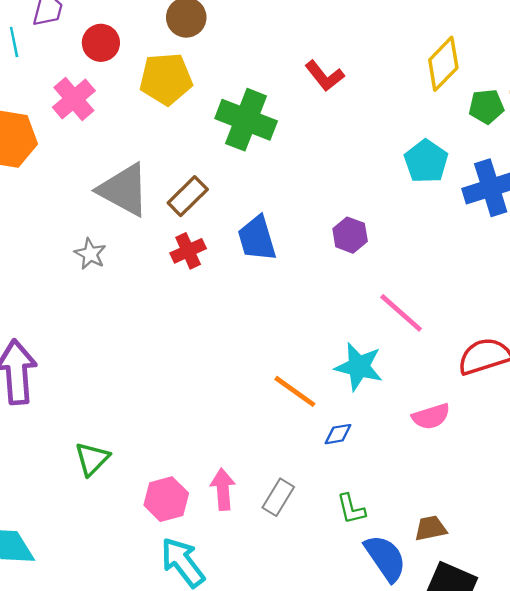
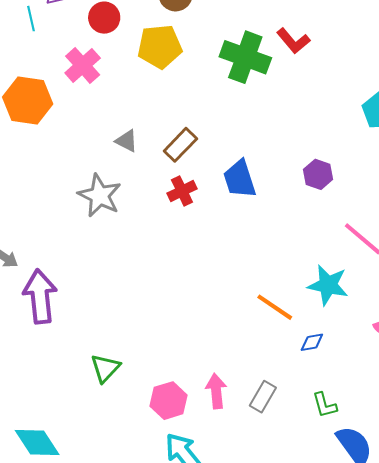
green cross: (246, 120) -> (245, 57), moved
gray triangle: (124, 190) -> (127, 141), size x0.5
gray star: (90, 254) -> (100, 196), size x1.6

